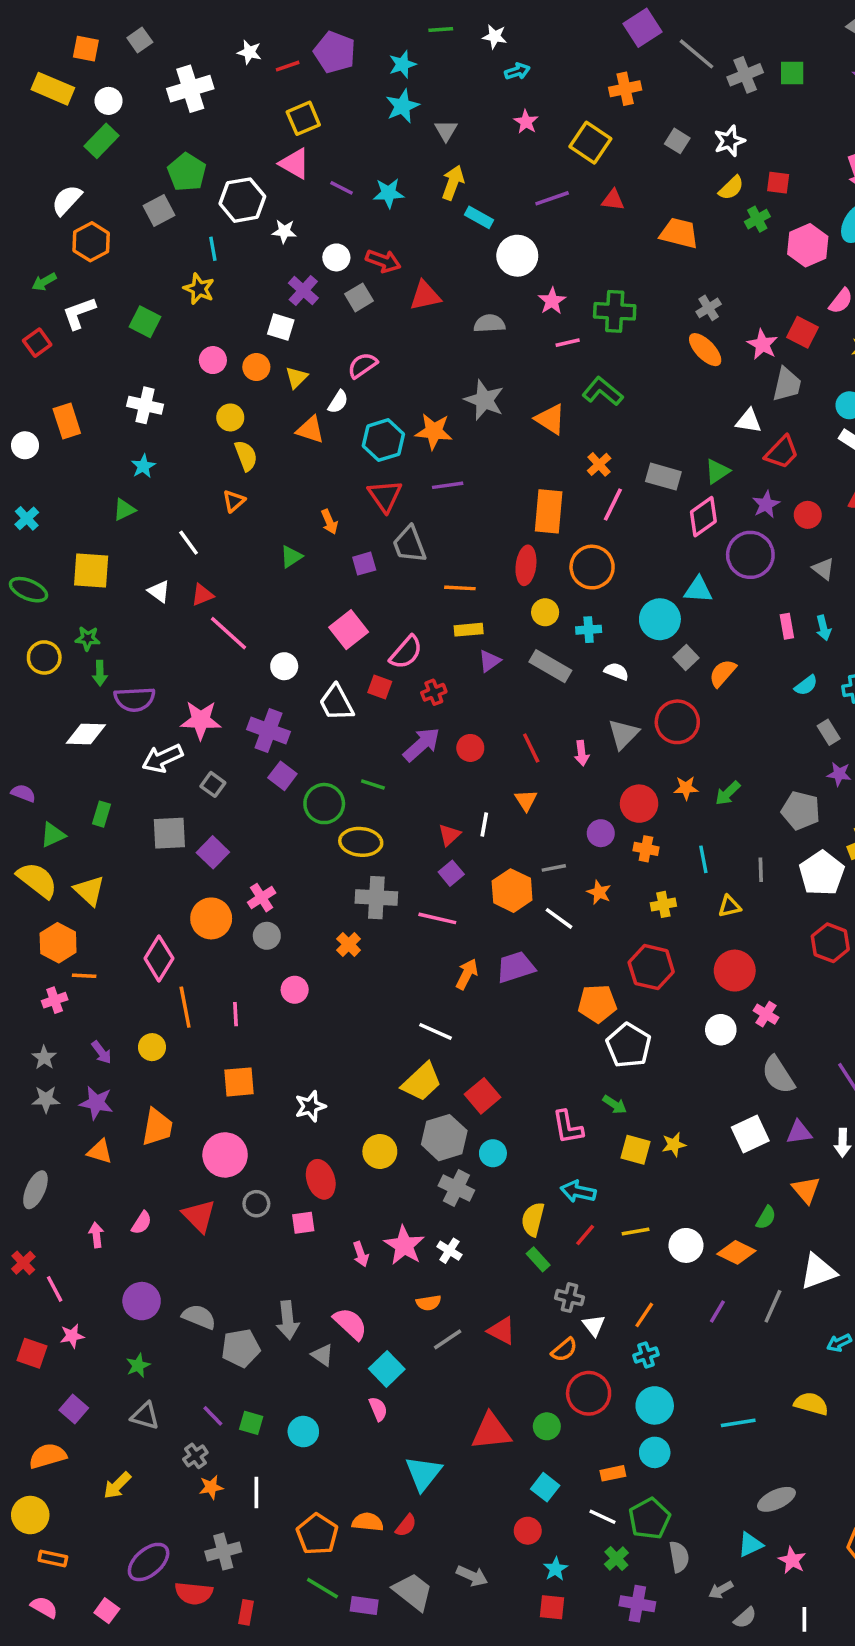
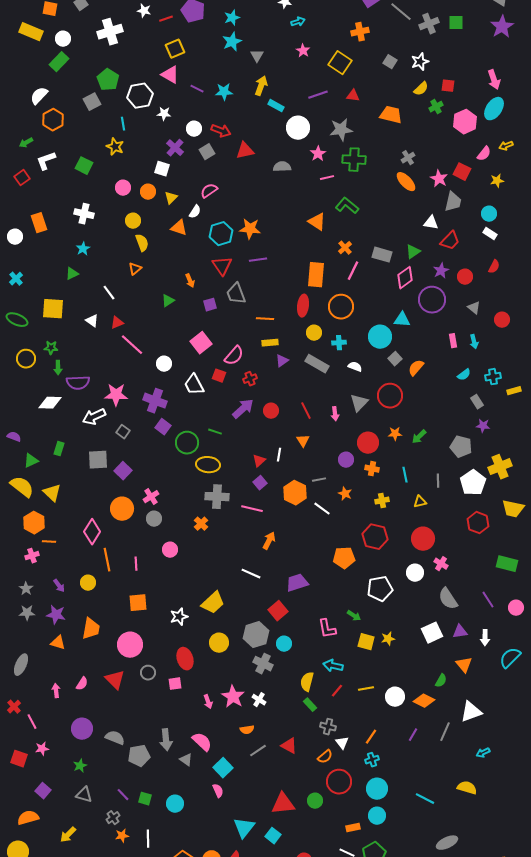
gray star: (484, 400) -> (341, 130), moved, turned -30
purple trapezoid: (516, 967) -> (297, 583), moved
white pentagon: (629, 1045) -> (380, 589), moved, turned 30
yellow trapezoid: (422, 1082) -> (213, 603), moved
cyan line: (738, 1423) -> (425, 799), turned 36
cyan square: (545, 1487) -> (273, 836), moved

